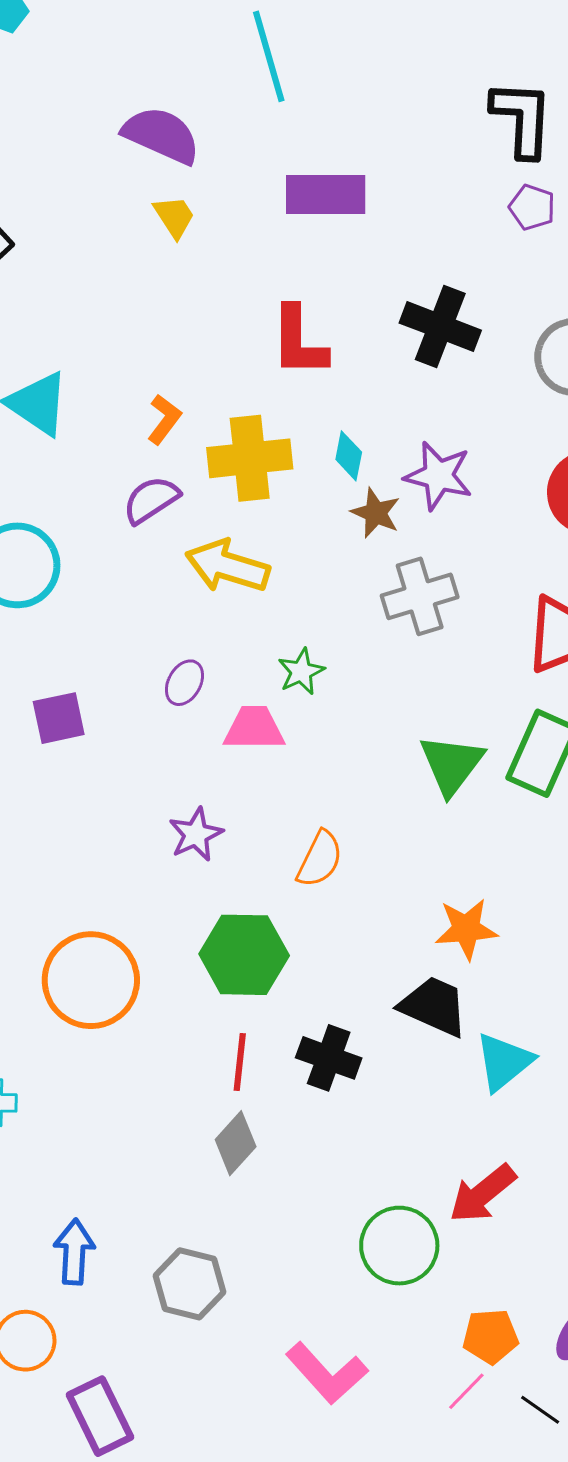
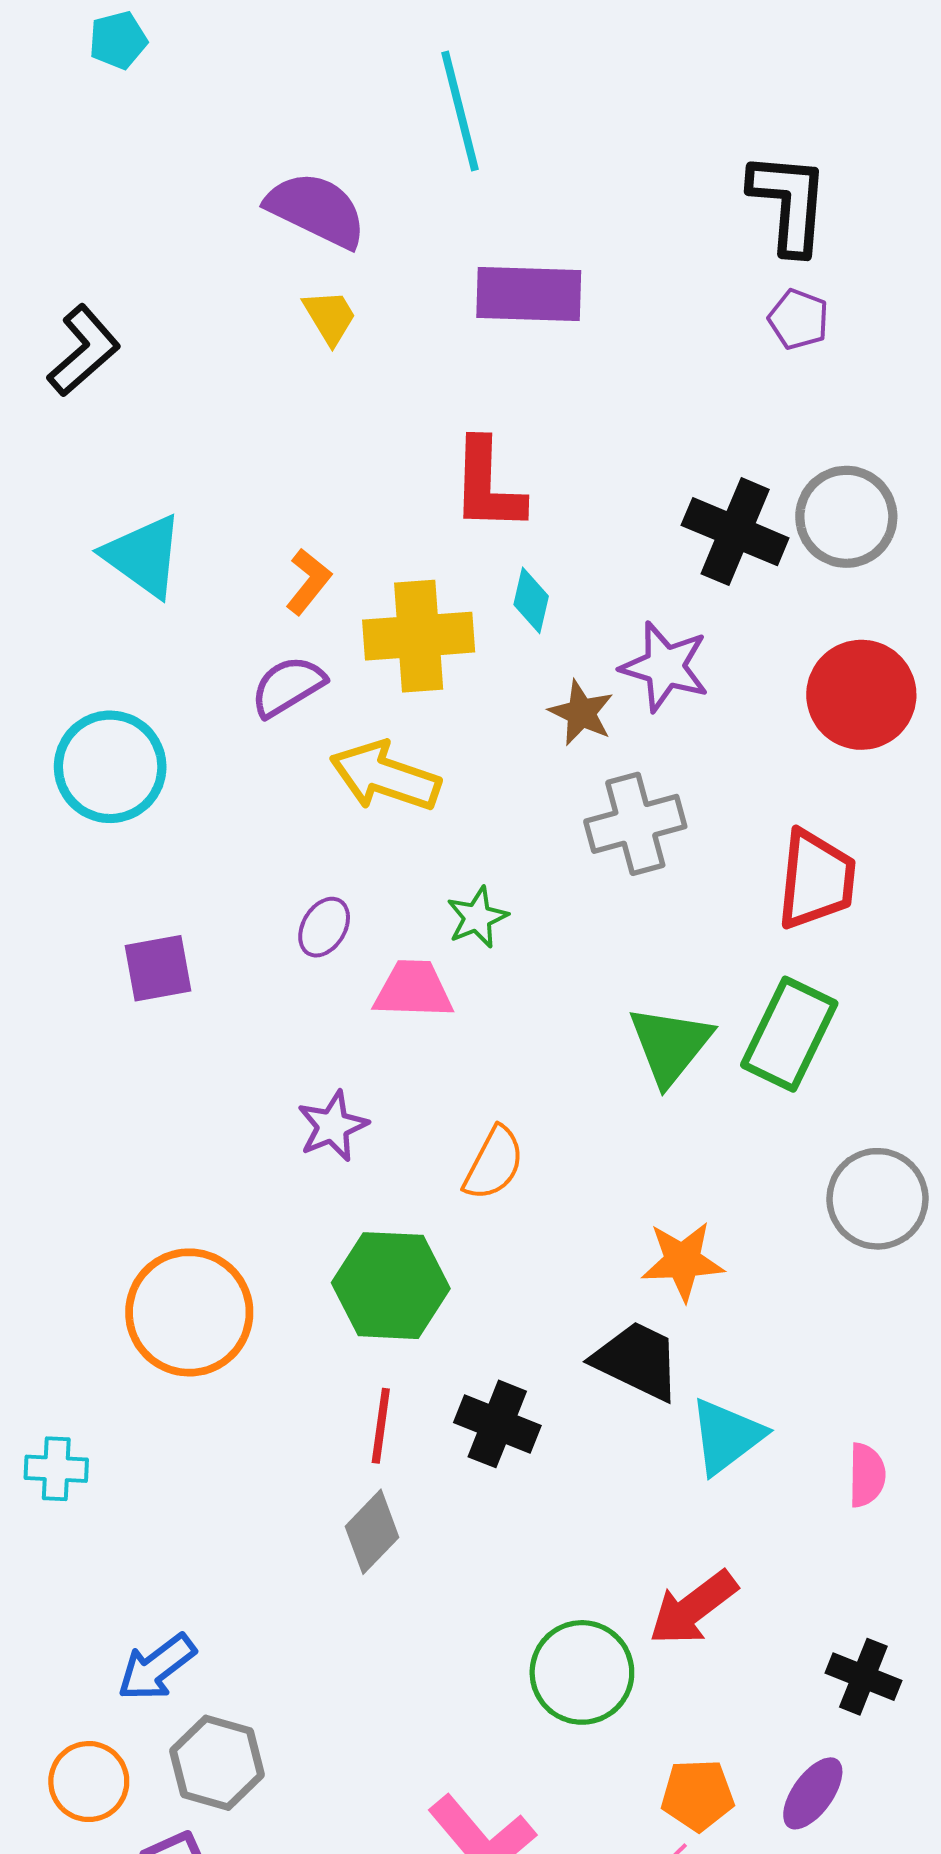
black cross: (440, 327) -> (735, 532), moved
cyan diamond: (349, 456) -> (531, 600), moved
blue arrow: (74, 1252) -> (156, 1667), turned -132
gray hexagon: (189, 1284) -> (217, 1763), moved

